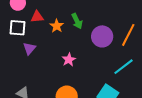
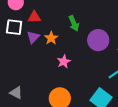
orange star: (57, 26) -> (51, 38), moved
purple triangle: (29, 48) -> (33, 37), moved

